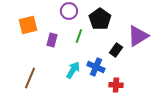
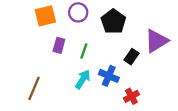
orange square: (28, 25) -> (45, 16), moved
green line: (79, 36) -> (84, 51), moved
red cross: (116, 85) -> (131, 96), turned -32

